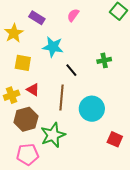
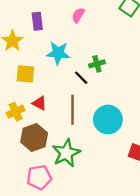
purple rectangle: (37, 18) -> (37, 21), turned 56
green cross: (104, 60) -> (97, 64), moved

